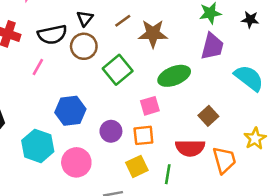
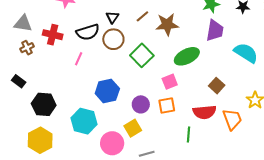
pink circle: (76, 162) -> (112, 143), moved
yellow square: (137, 166) -> (133, 128), moved

